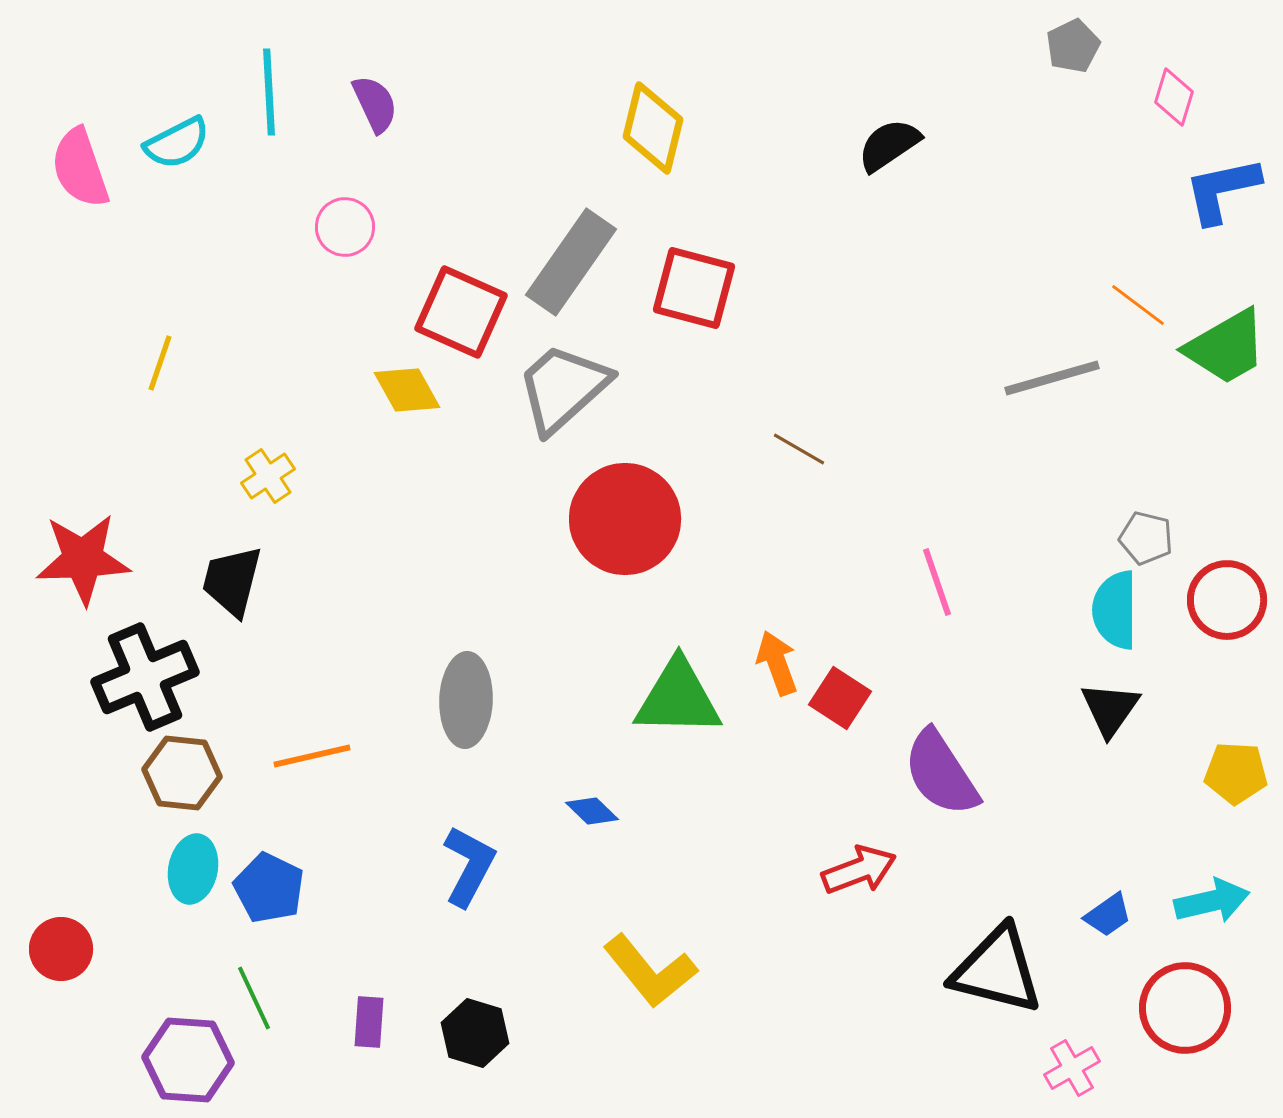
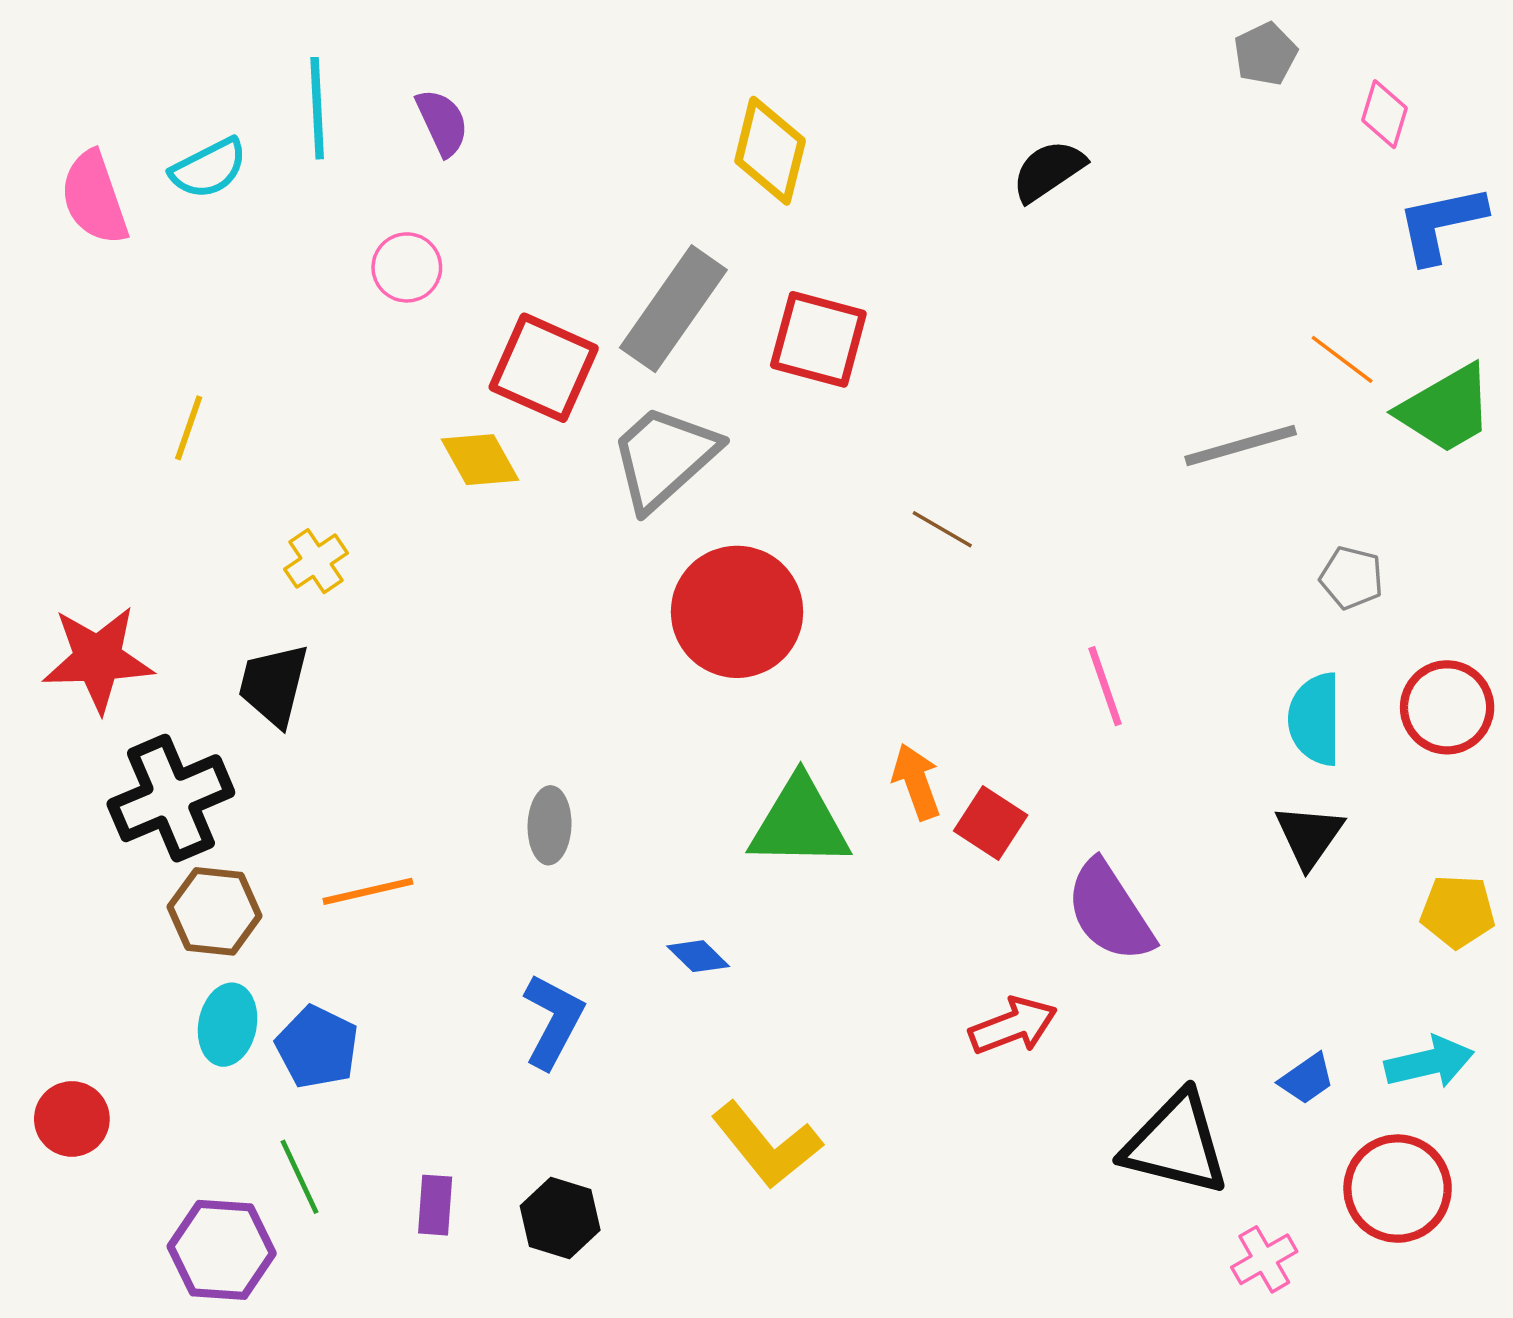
gray pentagon: (1146, 538) -> (1352, 578), moved
gray ellipse: (466, 700) -> (550, 825), size x0.7

